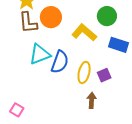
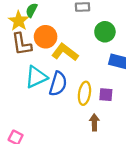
yellow L-shape: (84, 32) -> (65, 52), moved
purple square: (104, 75) -> (106, 95), turned 32

